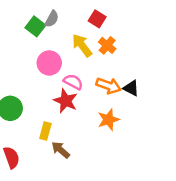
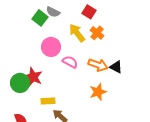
gray semicircle: (52, 19) -> (53, 12), turned 88
red star: (66, 101) -> (33, 77), moved
yellow rectangle: (45, 131) -> (48, 101), turned 72

